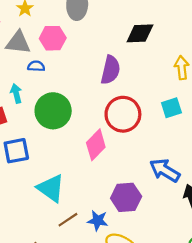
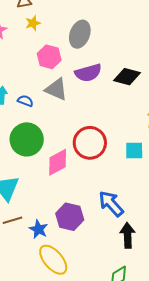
gray triangle: (18, 43) -> (56, 89), moved
blue semicircle: (36, 66) -> (25, 101), moved
purple semicircle: (110, 70) -> (88, 73), moved, turned 44
green circle: (53, 111) -> (27, 139), moved

